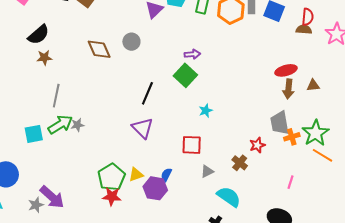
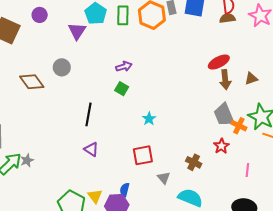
green square: (185, 75) -> (122, 89), size x0.6
brown triangle: (313, 85) -> (251, 79), moved
purple triangle: (143, 128) -> (91, 149), size x0.7
orange cross: (292, 137) -> (239, 126), turned -35
red star: (257, 145) -> (221, 146), moved
gray triangle: (207, 171) -> (164, 178), turned -32
yellow triangle: (136, 175) -> (95, 196), turned -35

